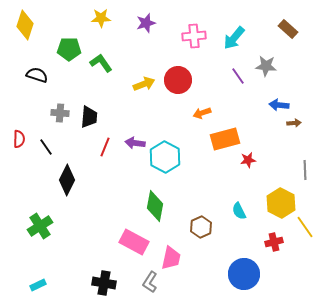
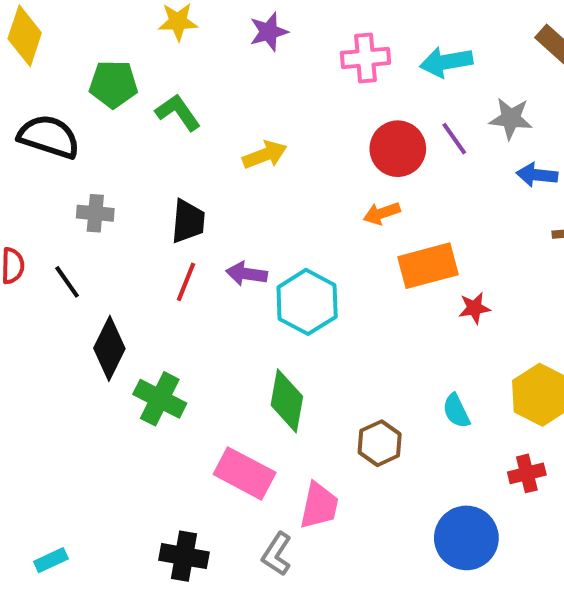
cyan arrow: (234, 38) -> (446, 62), turned 40
black semicircle: (37, 75) -> (49, 137), size x1.4
red circle: (178, 80) -> (398, 149), moved
blue arrow: (279, 105) -> (537, 175), moved
black trapezoid: (89, 117) -> (188, 221), moved
green cross: (40, 226) -> (160, 399), moved, turned -30

